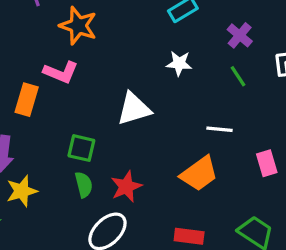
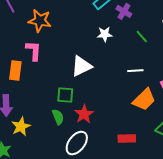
purple cross: (240, 35) -> (124, 11), moved
pink L-shape: (61, 72) -> (34, 51), turned -100
green square: (81, 148) -> (65, 95), moved
orange trapezoid: (199, 174) -> (144, 100), moved

